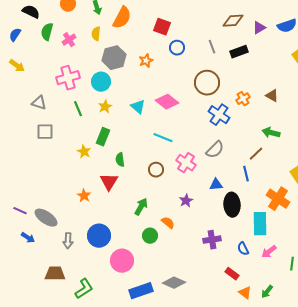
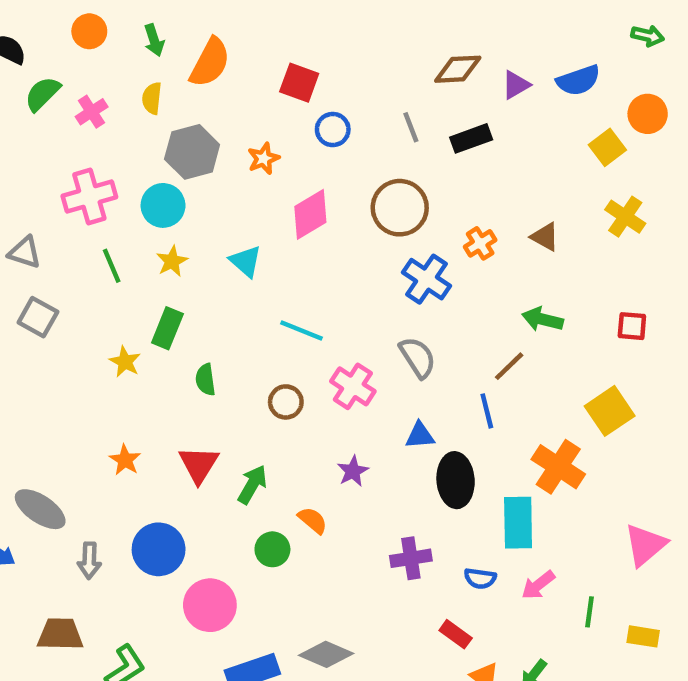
green semicircle: (47, 32) -> (42, 94), turned 30
pink diamond: (167, 102) -> (310, 214), moved, turned -70
gray square: (45, 132) -> (38, 317), turned 30
gray semicircle: (215, 150) -> (418, 357), turned -78
red triangle: (109, 182) -> (199, 464), moved
blue semicircle: (243, 249) -> (480, 578), turned -56

